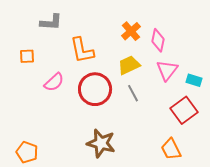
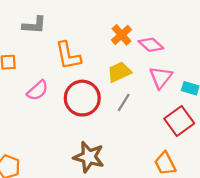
pink diamond: (158, 40) -> (151, 45), turned -60
gray line: (133, 93) -> (124, 102), turned 60

